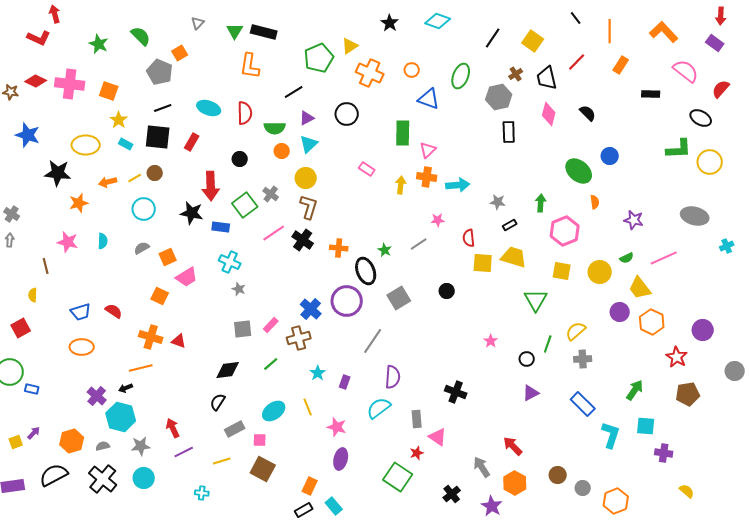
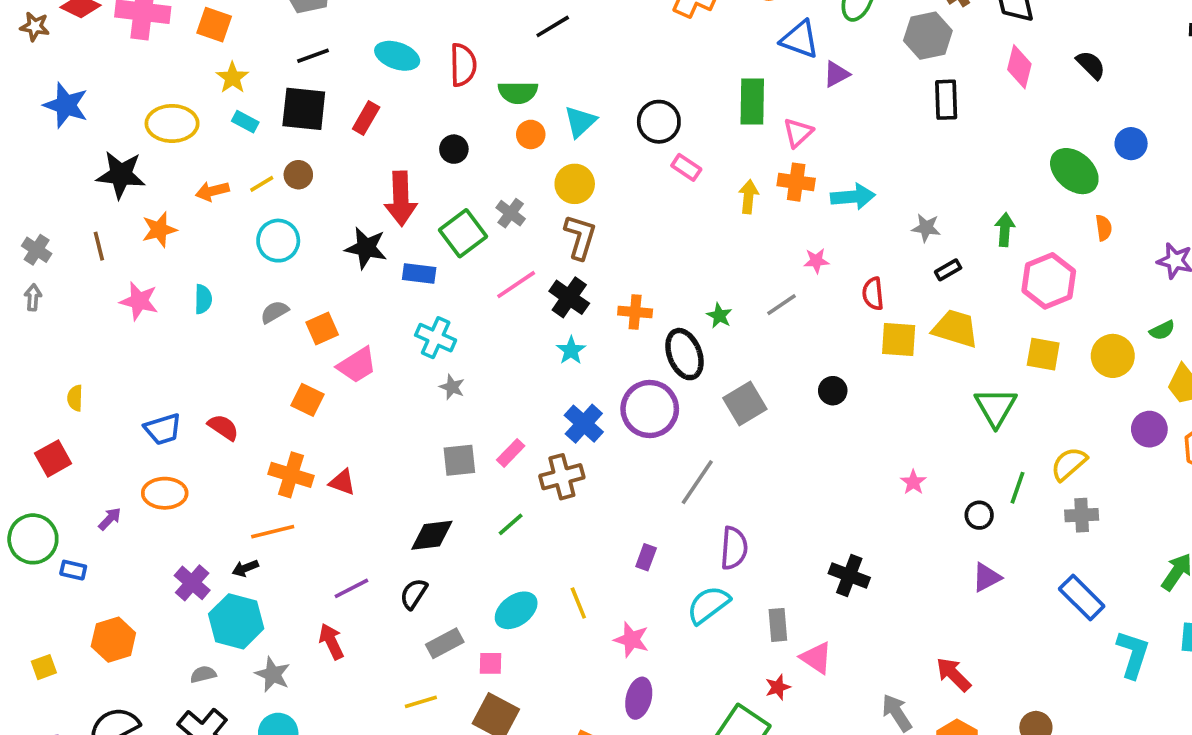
black circle: (347, 114) -> (659, 122), moved
purple triangle: (307, 118) -> (836, 74), moved
brown line: (46, 266) -> (99, 246), moved
cyan star: (318, 373) -> (571, 350), moved
purple arrow: (34, 433) -> (110, 519), moved
orange hexagon: (72, 441) -> (113, 640), moved
gray star: (141, 446) -> (273, 674), turned 30
purple line: (184, 452) -> (351, 588), moved

